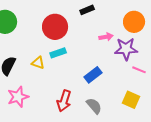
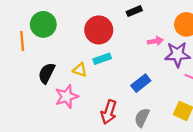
pink star: (18, 97) -> (67, 97), moved
gray semicircle: (94, 106) -> (142, 118), turned -114

